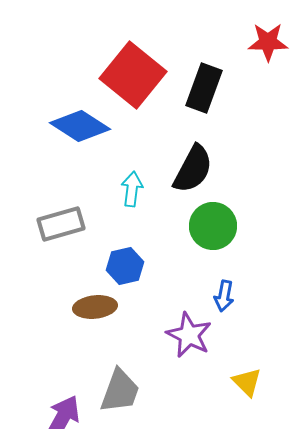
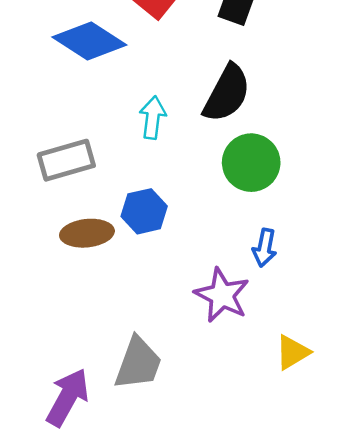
brown ellipse: (95, 307) -> (87, 233), moved
yellow triangle: (247, 382) -> (293, 352), turned 44

